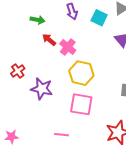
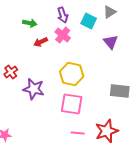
red arrow: (49, 40) -> (41, 42), turned -64
pink cross: (68, 47) -> (63, 35), moved
pink line: (62, 135) -> (78, 133), moved

